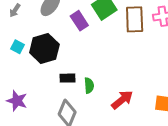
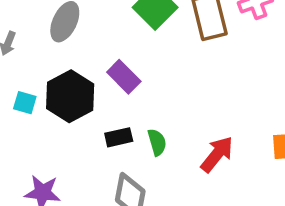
purple rectangle: (79, 21) -> (124, 77), moved

